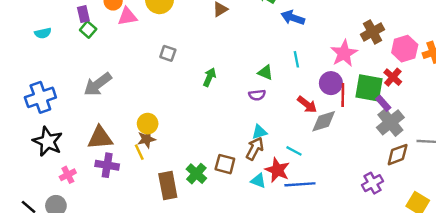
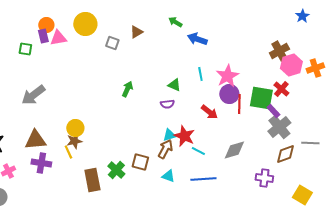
purple rectangle: (83, 14) -> (43, 36), moved
green square: (88, 30) -> (25, 49), turned -32
brown cross: (373, 32) -> (279, 51), moved
gray square: (168, 53) -> (112, 43), moved
pink star: (344, 53) -> (227, 76), moved
gray diamond: (324, 121) -> (234, 150), moved
red star: (277, 170) -> (184, 136), moved
purple cross: (373, 183) -> (264, 178), turned 36

